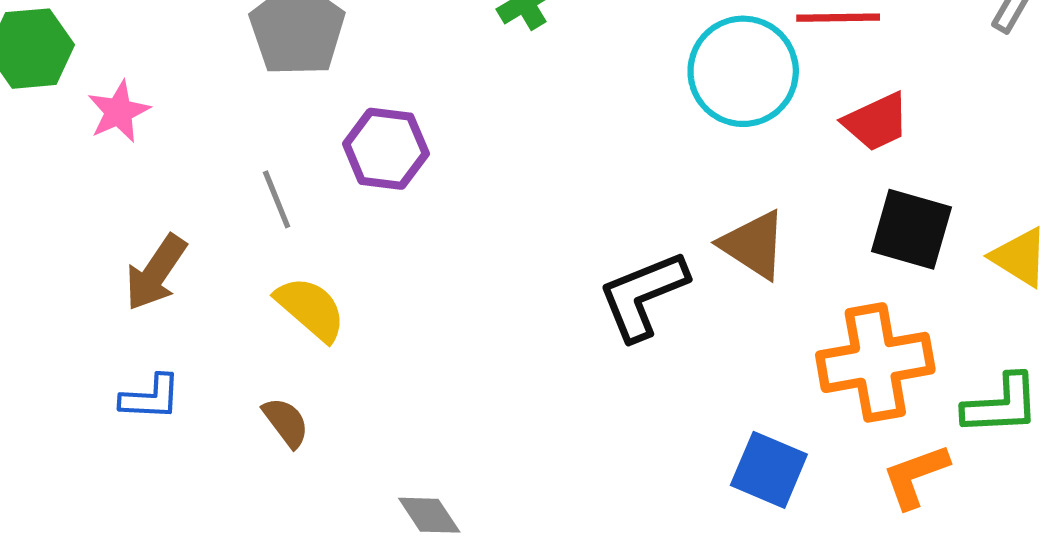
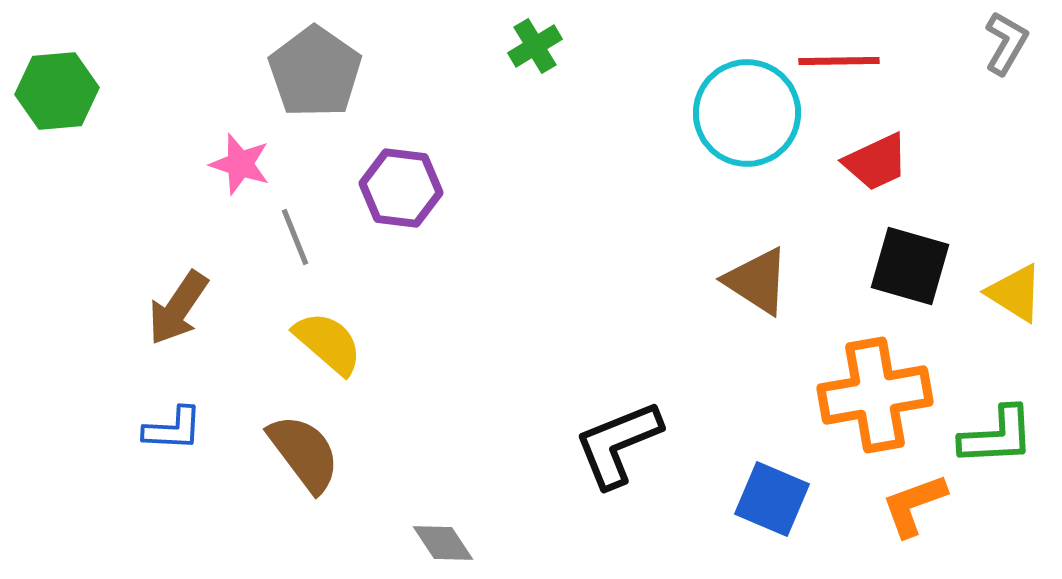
pink star: (119, 112) -> (240, 164), moved, turned -30
black L-shape: (643, 295) -> (618, 444), moved
brown semicircle: (286, 422) -> (304, 453), size x1.6

